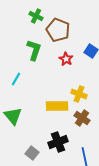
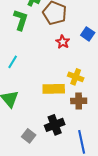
green L-shape: (34, 50) -> (21, 20), moved
brown cross: (82, 118) -> (79, 101), turned -35

